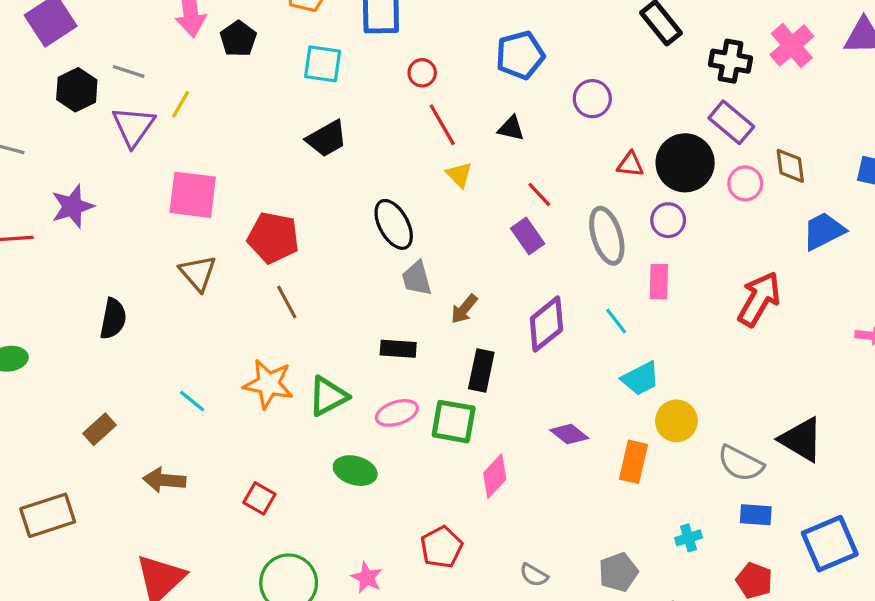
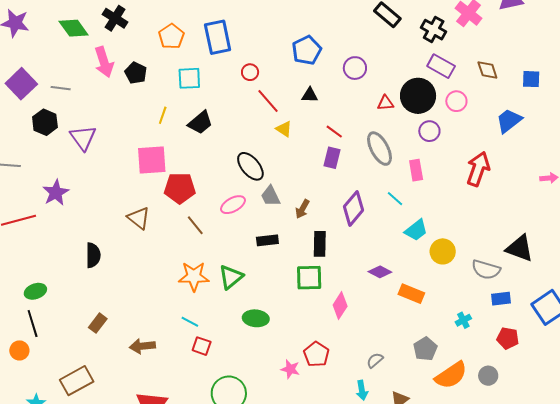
black cross: (731, 61) -> (434, 30), turned 30
gray line: (129, 71) -> (61, 88), moved
yellow line: (181, 104) -> (163, 115), moved
brown diamond: (790, 166) -> (487, 70), moved
pink square: (193, 195) -> (152, 160), moved
purple circle: (668, 220) -> (429, 131), moved
purple rectangle: (528, 236) -> (332, 158), turned 60
cyan line: (192, 401) -> (190, 322), moved
pink ellipse: (397, 413) -> (233, 205), moved
orange rectangle: (634, 462) -> (411, 294), moved, turned -70
gray semicircle: (534, 575) -> (375, 360), turned 120
pink star: (367, 578) -> (290, 369), moved

